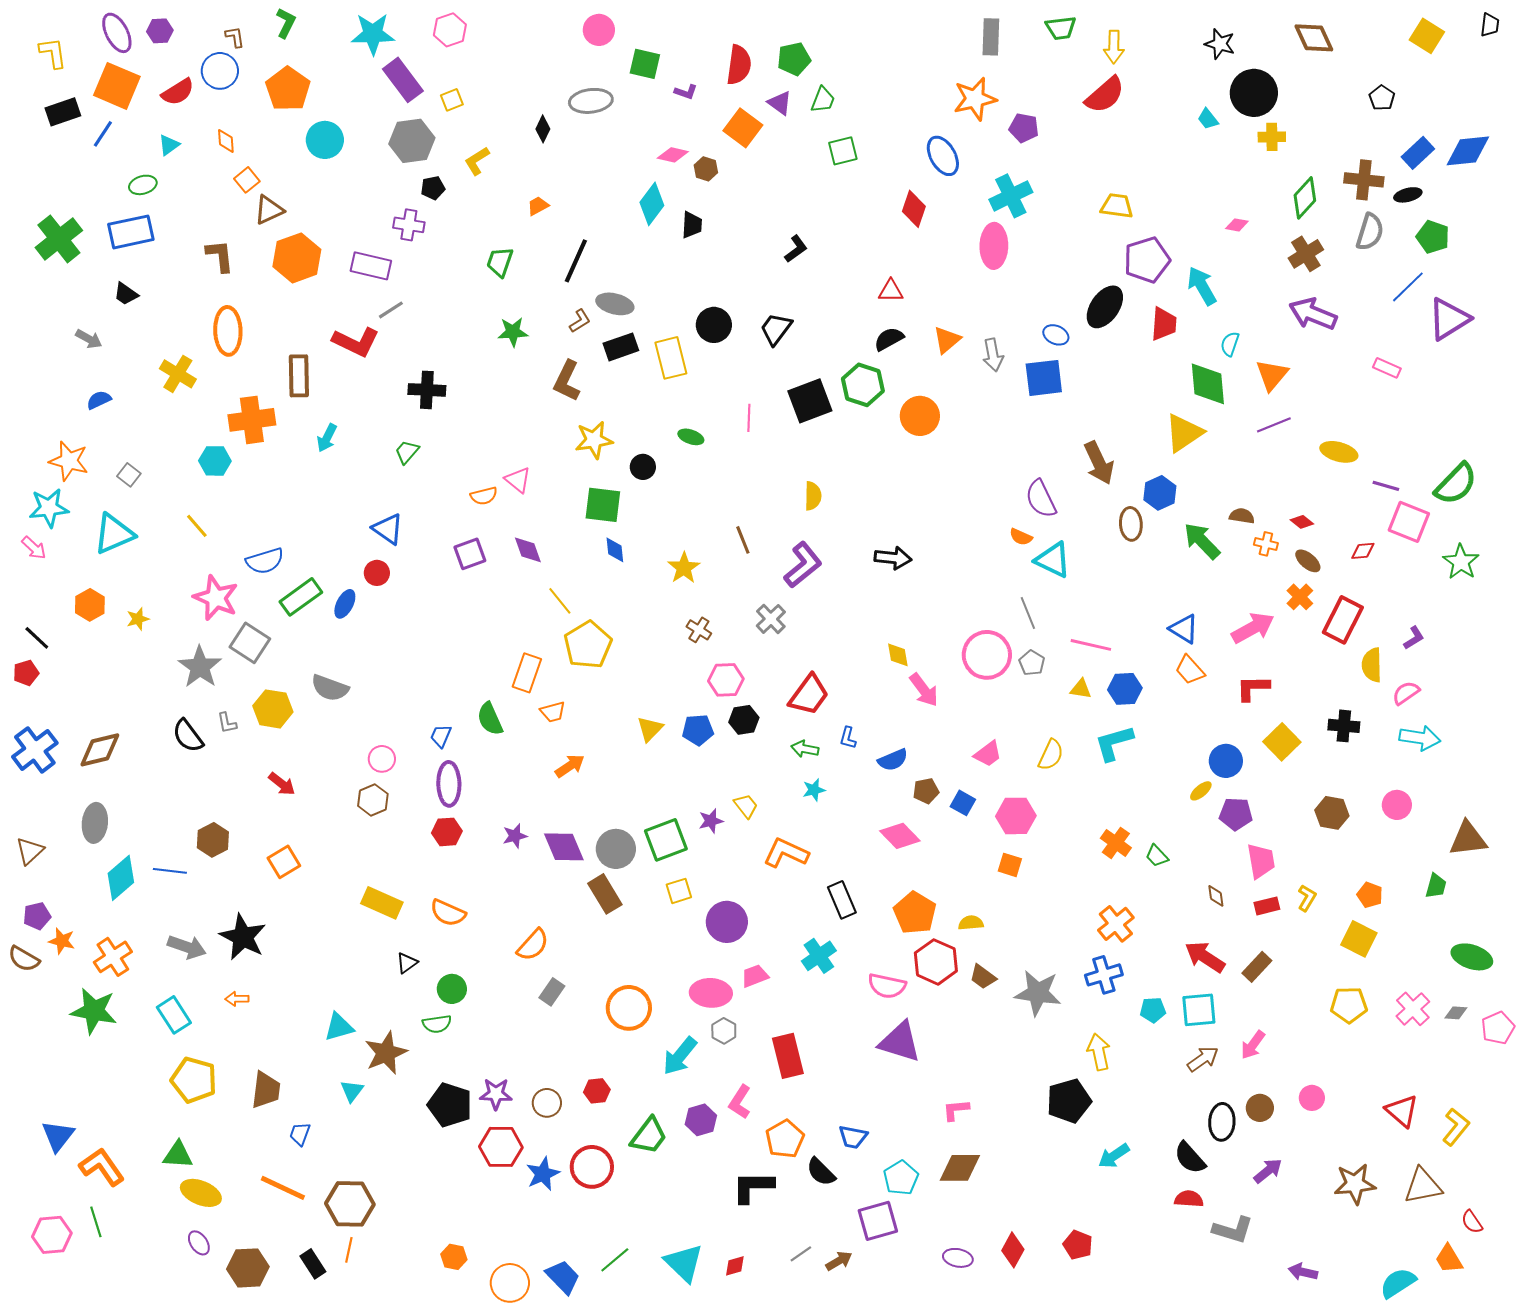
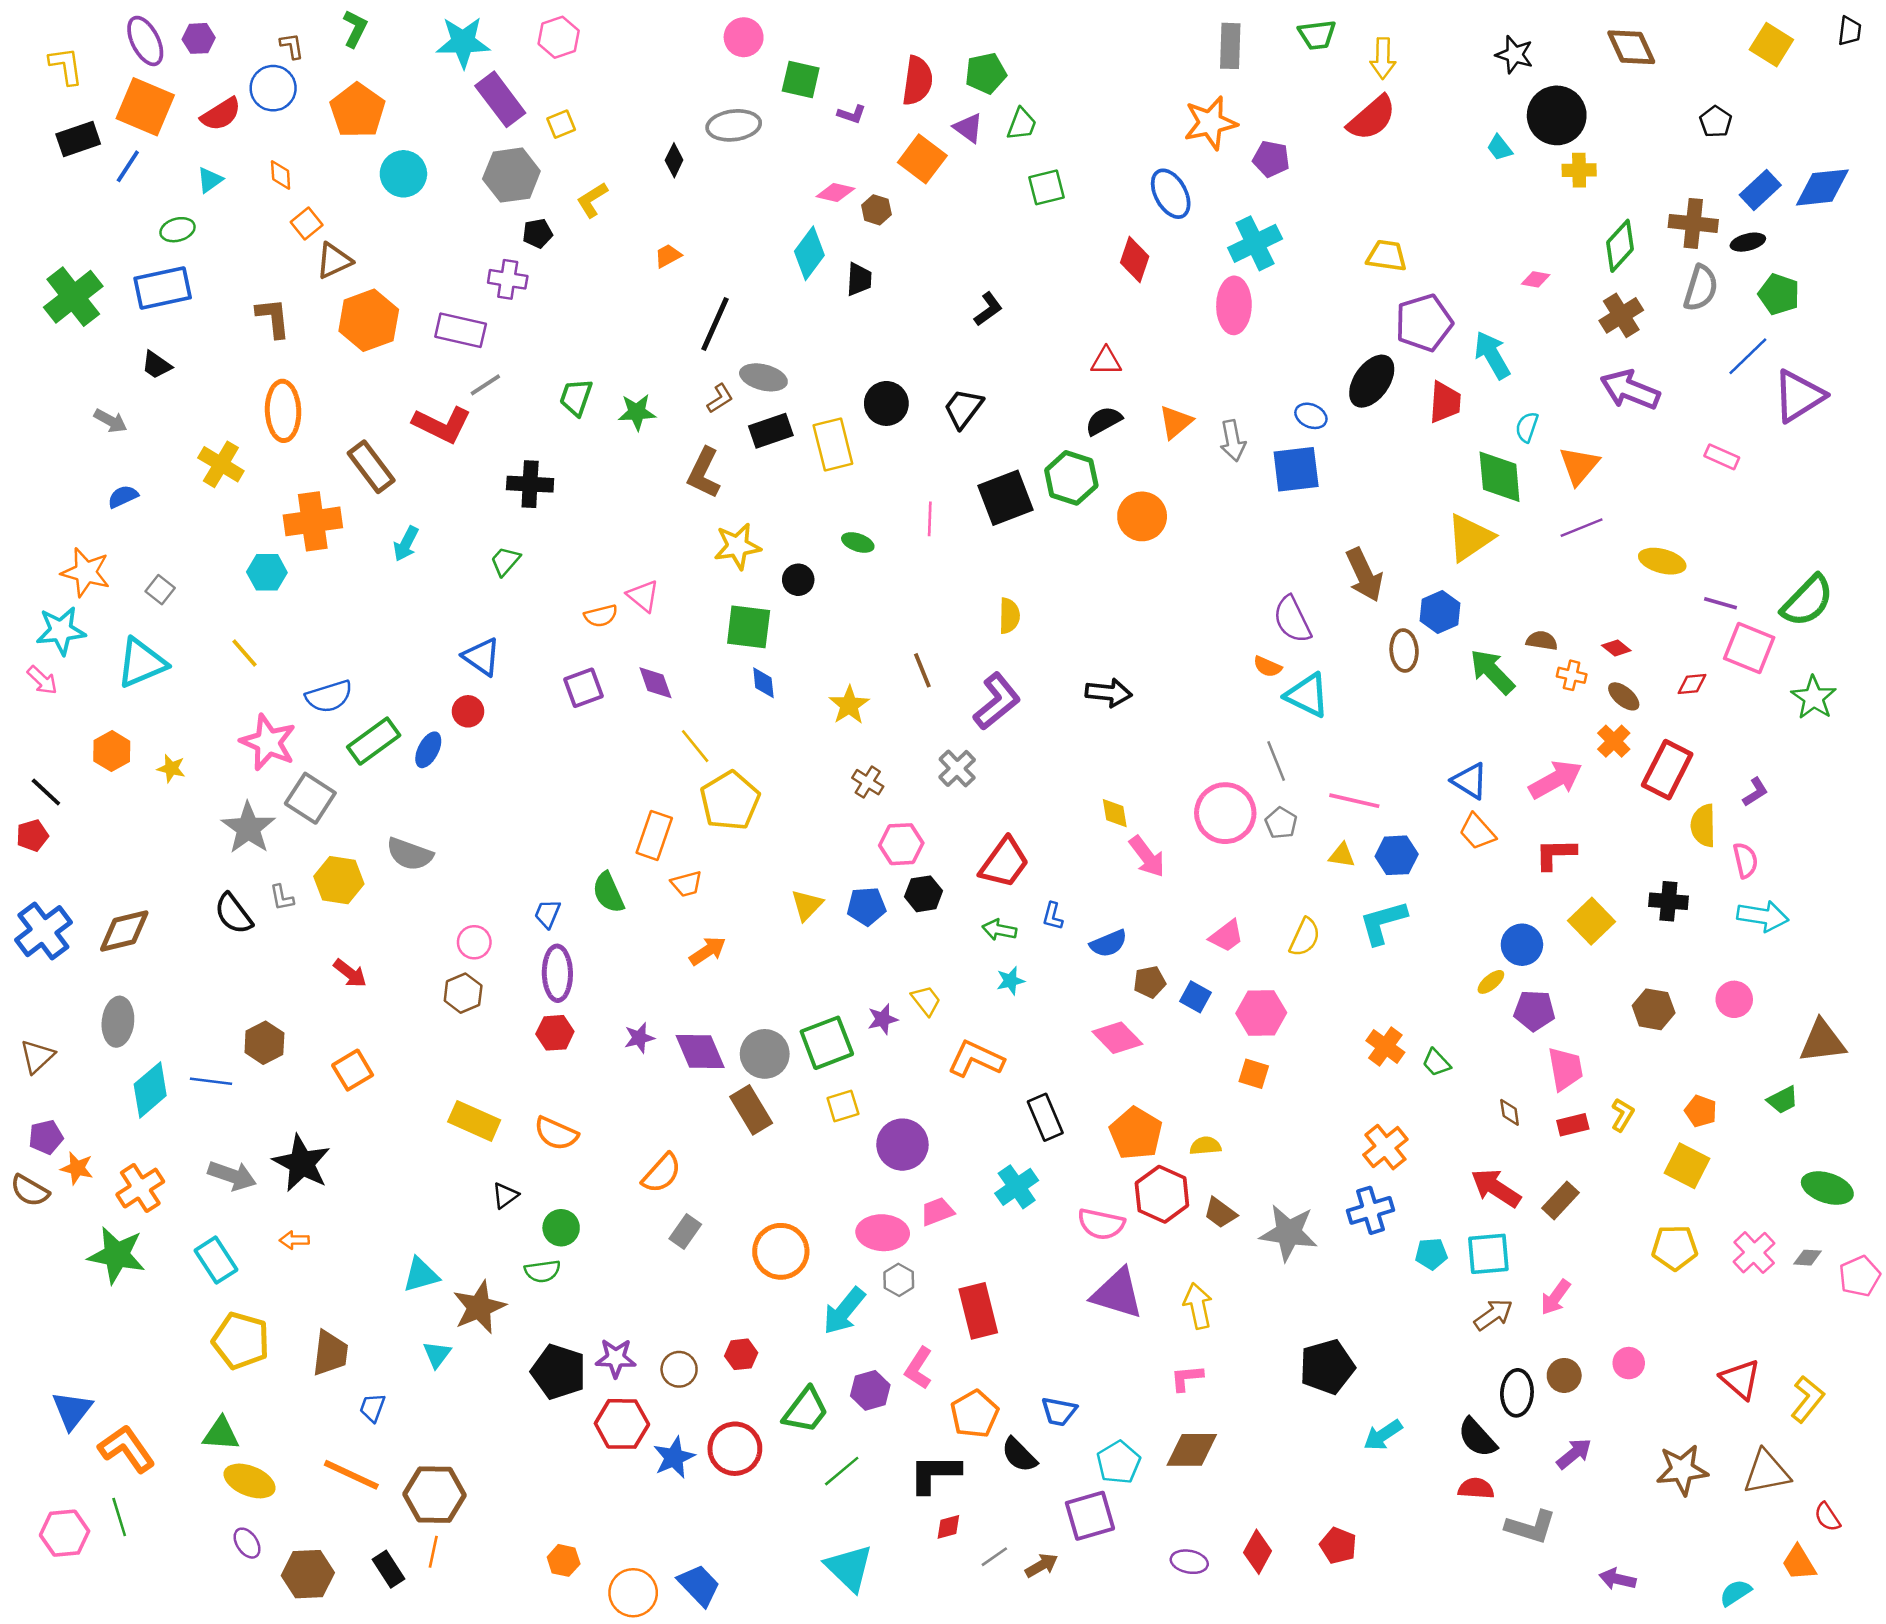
green trapezoid: (500, 262) -> (576, 397), moved
brown rectangle: (299, 376) -> (371, 467), turned -36
yellow star: (138, 619) -> (171, 768), turned 30
pink semicircle: (1406, 693) -> (1745, 860), turned 112
green trapezoid: (1436, 886) -> (1783, 1100), turned 48
yellow arrow: (1099, 1052) -> (1198, 1306), moved
green line: (615, 1260) -> (842, 1471), moved
red diamond: (735, 1266) -> (948, 1527), moved
cyan semicircle: (1398, 1283) -> (1735, 1593), size x0.7

